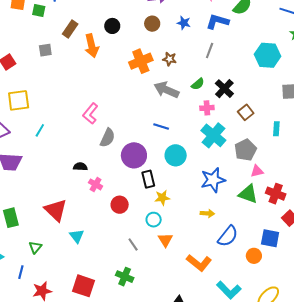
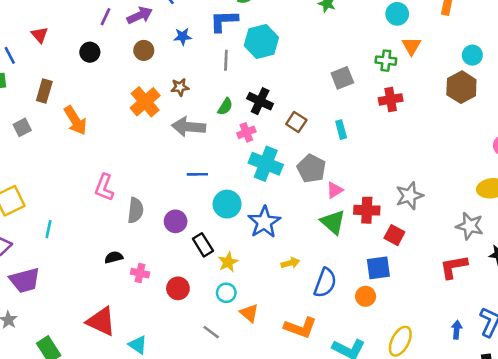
black circle: (112, 26) -> (90, 52), moved
orange arrow: (92, 46) -> (75, 121), moved
cyan hexagon: (268, 55) -> (261, 41), moved
purple circle: (134, 155) -> (176, 221), size x0.7
blue star: (213, 180) -> (264, 222), moved
green triangle: (248, 194) -> (333, 222), turned 40

